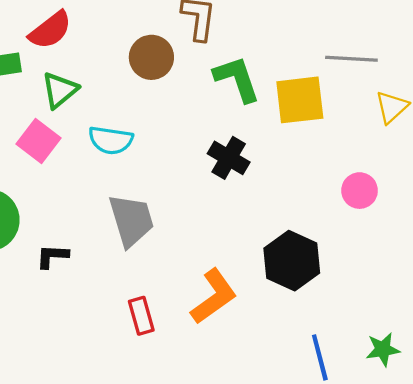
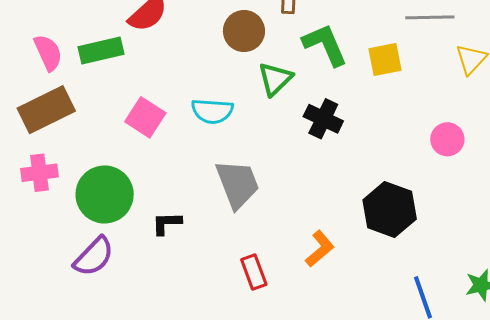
green triangle: (60, 90) -> (275, 79), moved
yellow square: (300, 100) -> (385, 60), size x0.7
orange L-shape: (214, 297) -> (320, 249), size x0.7

